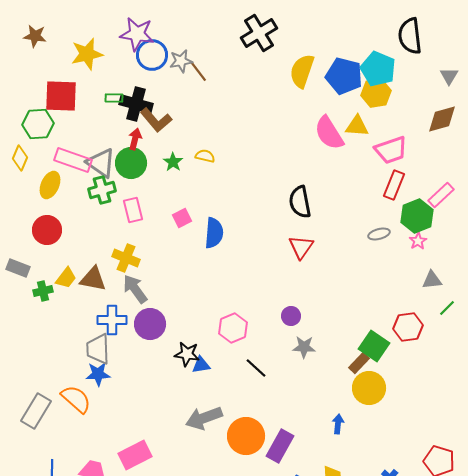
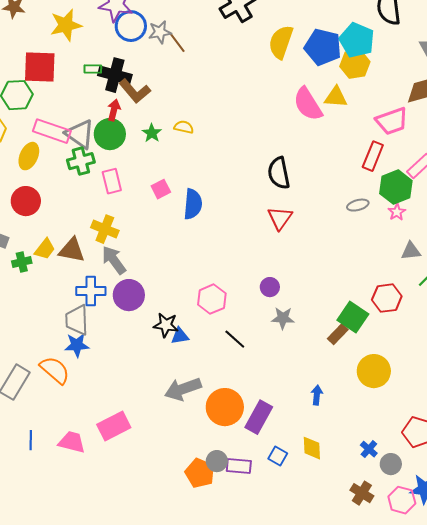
pink trapezoid: (391, 150) -> (392, 121), moved
yellow circle: (369, 388) -> (374, 371), moved

